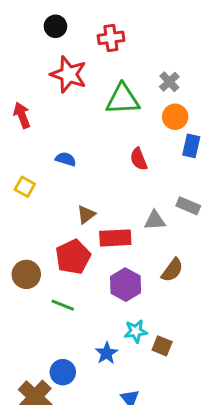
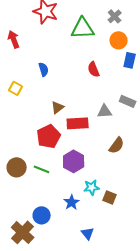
blue semicircle: (66, 159) -> (44, 69), turned 56
brown circle: (26, 274) -> (17, 167), moved
purple hexagon: (126, 285) -> (74, 161), moved

